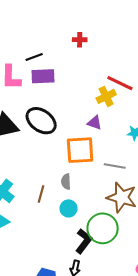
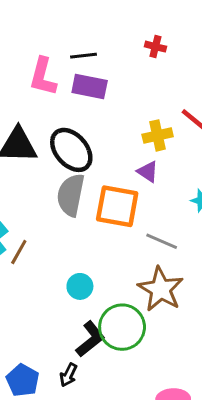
yellow cross: (106, 96) -> (158, 135), moved
gray semicircle: (66, 182) -> (71, 195), moved, size x1.8
brown line: (41, 194) -> (19, 252), moved

